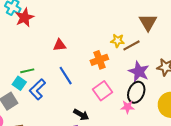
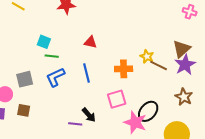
brown line: (132, 45) -> (159, 65), turned 36
purple star: (139, 72) -> (185, 65), moved
cyan square: (19, 83) -> (44, 42), moved, turned -32
pink star: (128, 107) -> (135, 122), size x1.6

